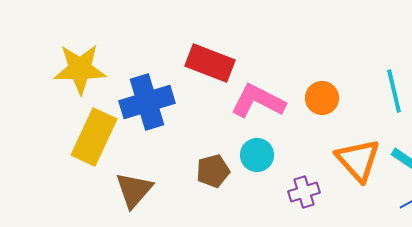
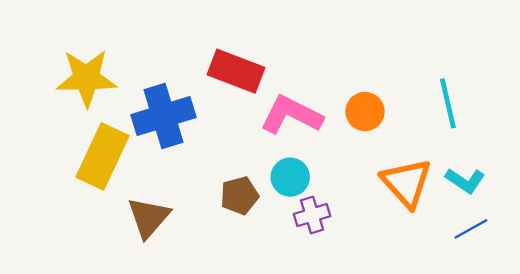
purple cross: (304, 192) -> (312, 215), moved

